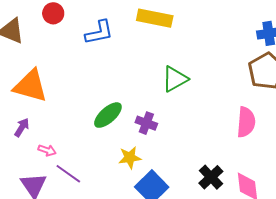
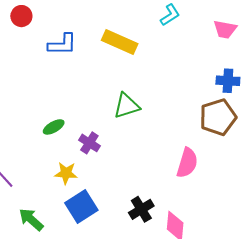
green ellipse: (108, 115) -> (54, 127), size x0.7

